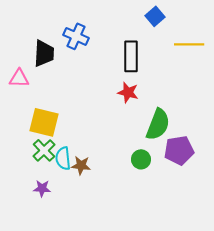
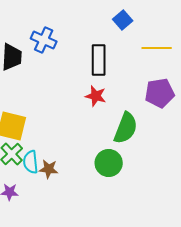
purple pentagon: (179, 150) -> (160, 93), moved
green circle: (141, 159) -> (109, 163), size x1.4

